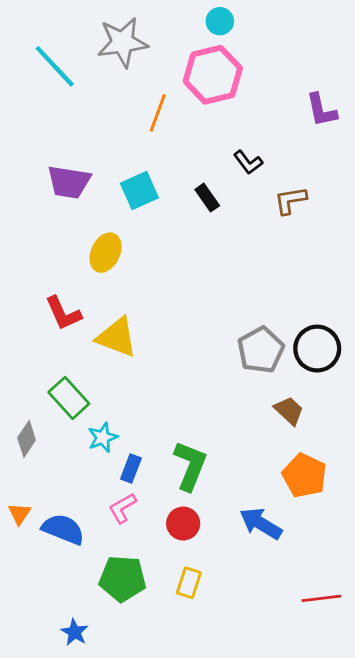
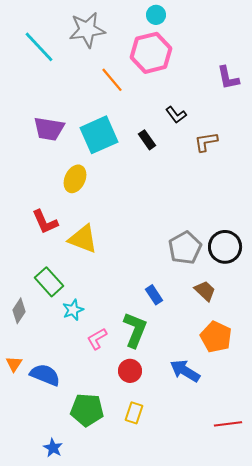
orange line: (158, 113) -> (112, 80), turned -60
cyan square: (139, 191) -> (99, 135), size x1.4
blue rectangle: (131, 468) -> (154, 295), moved, turned -54
pink L-shape: (122, 508) -> (97, 339), moved

